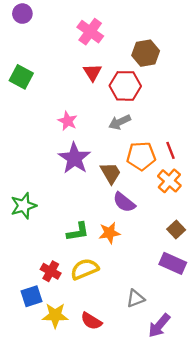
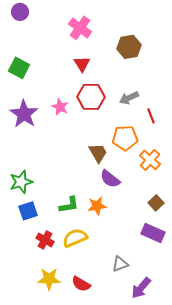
red hexagon: (125, 86) -> (91, 97), moved
gray arrow: (120, 122) -> (129, 98), moved
red line: (170, 150) -> (151, 116), moved
purple star: (74, 158) -> (24, 114), moved
blue square: (31, 296) -> (28, 211), moved

